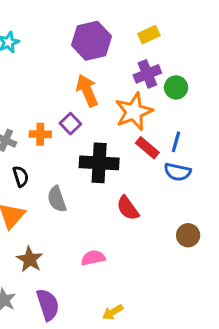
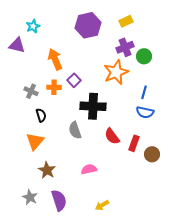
orange arrow: (87, 90) -> (55, 59), moved
red rectangle: (147, 148) -> (134, 143), moved, turned 70
gray semicircle: (57, 199) -> (75, 130), moved

